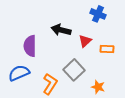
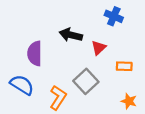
orange rectangle: (107, 49) -> (124, 66), moved
blue semicircle: (19, 73) -> (22, 85), turned 55
orange star: (98, 87) -> (129, 101), moved

